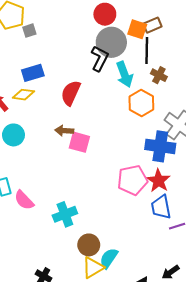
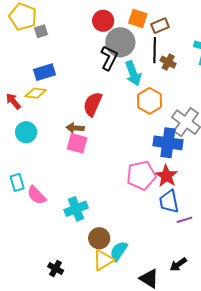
red circle: (105, 14) -> (103, 21), moved
orange square: (137, 29) -> (138, 18), moved
brown cross: (159, 75) -> (168, 62), moved
red semicircle: (71, 93) -> (93, 104), moved
pink square: (79, 142) -> (77, 143), moved

